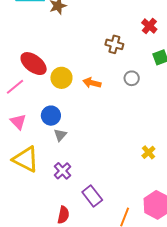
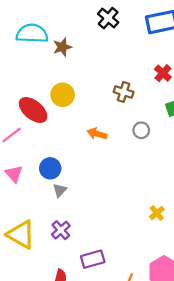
yellow circle: (61, 78) -> (63, 95), moved
yellow triangle: (26, 159) -> (21, 235), moved
purple rectangle: (92, 196) -> (93, 259), turned -70

